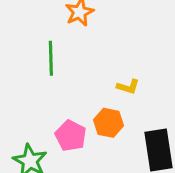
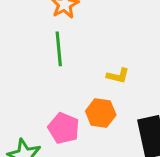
green line: (51, 58) -> (59, 49), moved

